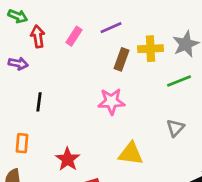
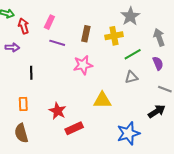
purple line: (111, 28) -> (57, 43), moved, turned 49
yellow cross: (150, 49) -> (114, 36), moved
green line: (179, 81) -> (133, 54), moved
gray triangle: (175, 128) -> (131, 77), turned 40

